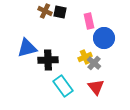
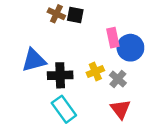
pink rectangle: (89, 21) -> (113, 38), moved
yellow cross: (85, 57) -> (95, 72), moved
cyan rectangle: (63, 86) -> (64, 109), moved

